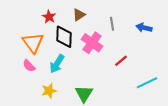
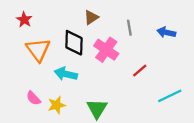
red star: (49, 17) -> (24, 20), moved
cyan arrow: (57, 64) -> (66, 74), turned 72
pink semicircle: (29, 66) -> (33, 98), moved

